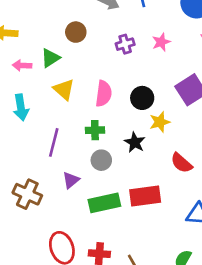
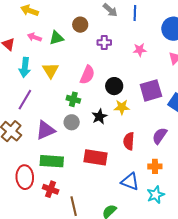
purple cross: (125, 44) -> (104, 43), moved
yellow triangle: (64, 89) -> (51, 70), moved
purple line: (54, 142) -> (25, 100), moved
red semicircle: (181, 163) -> (129, 141), turned 36
purple triangle: (71, 180) -> (45, 130), size x1.5
green rectangle: (104, 203) -> (52, 161), moved

